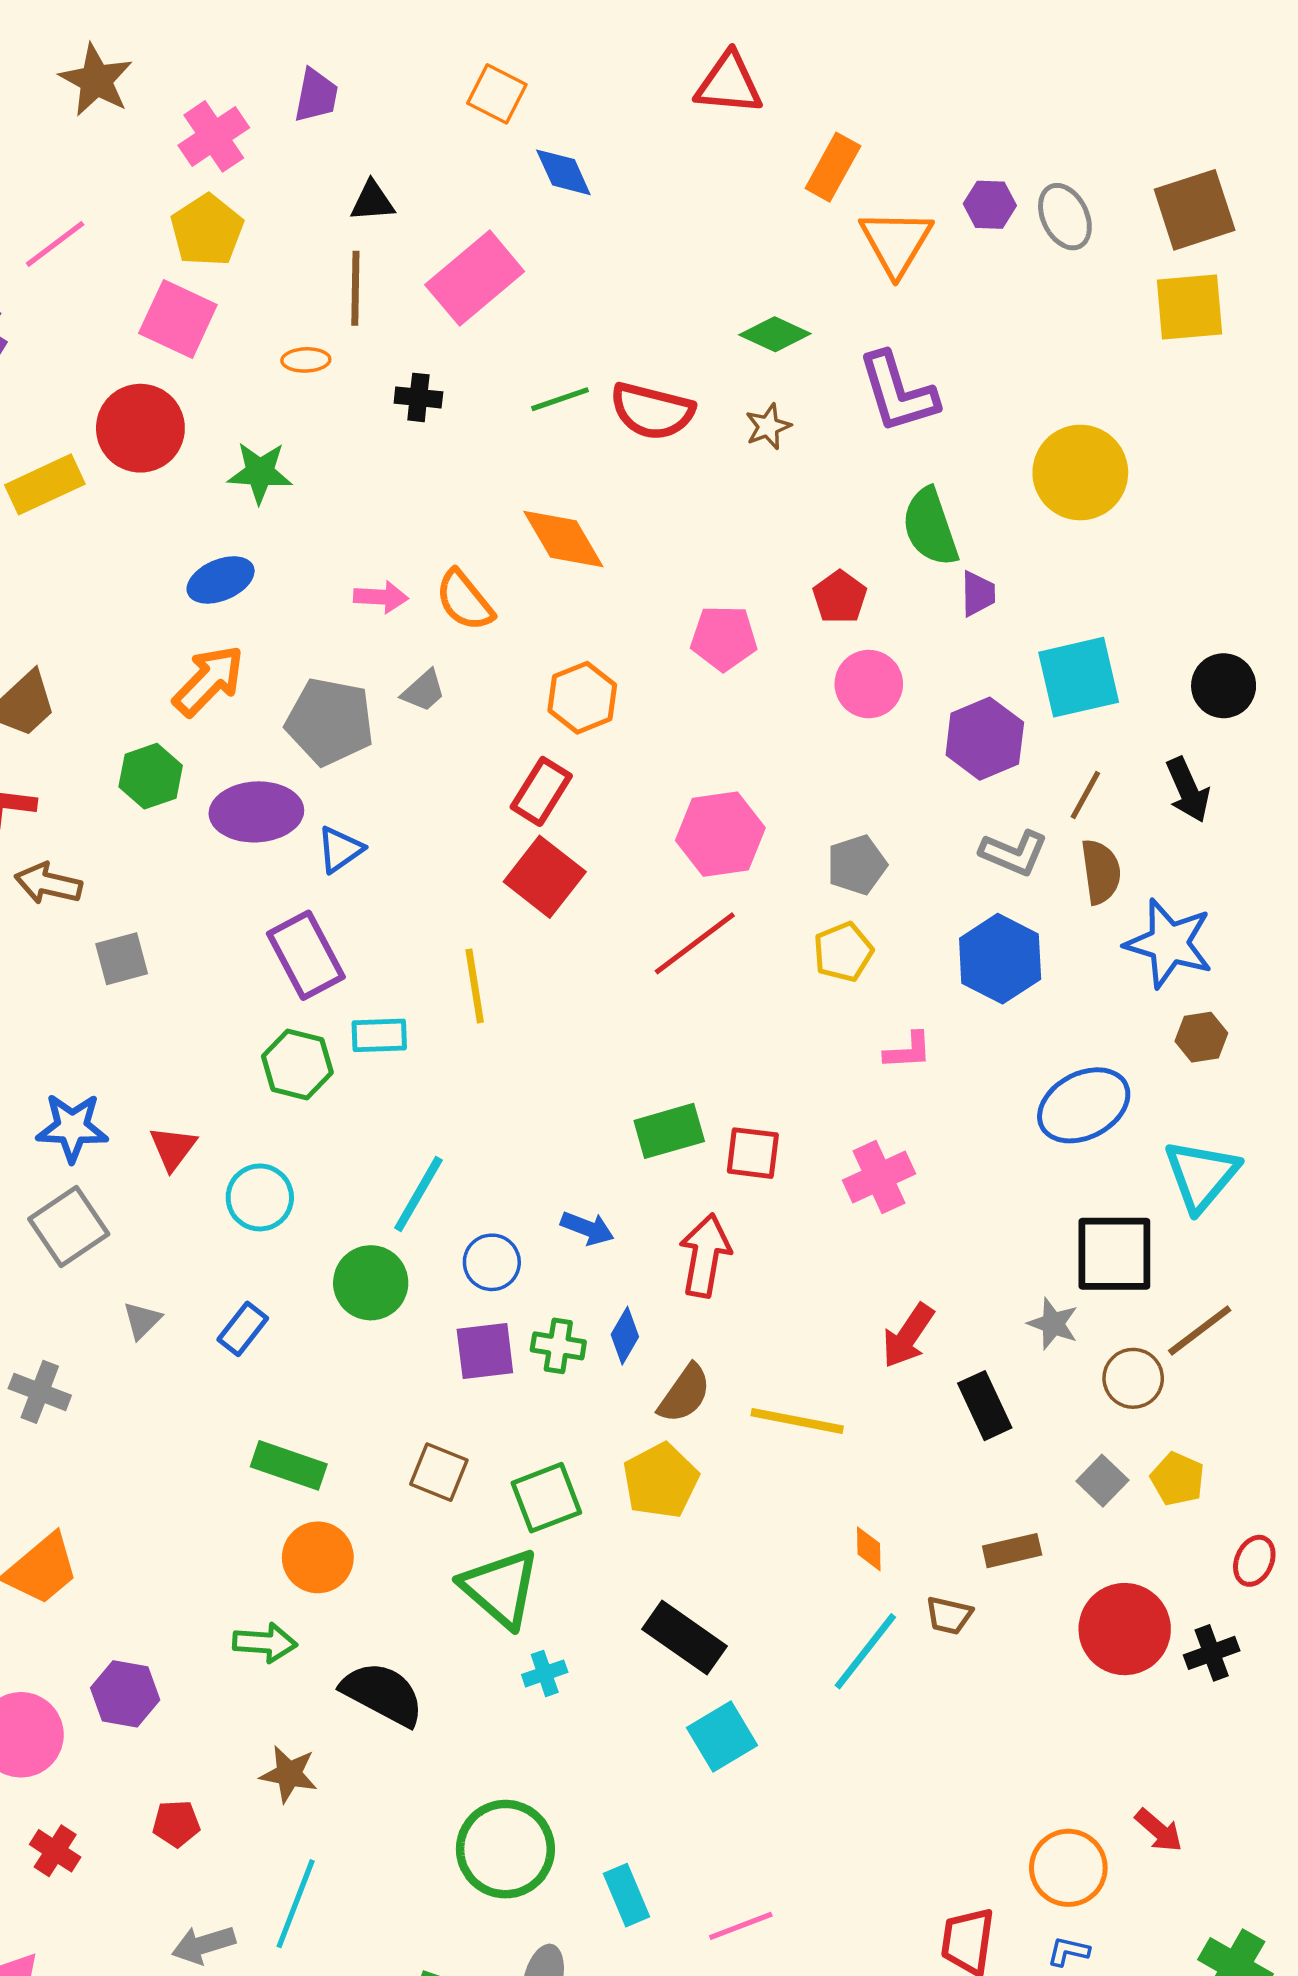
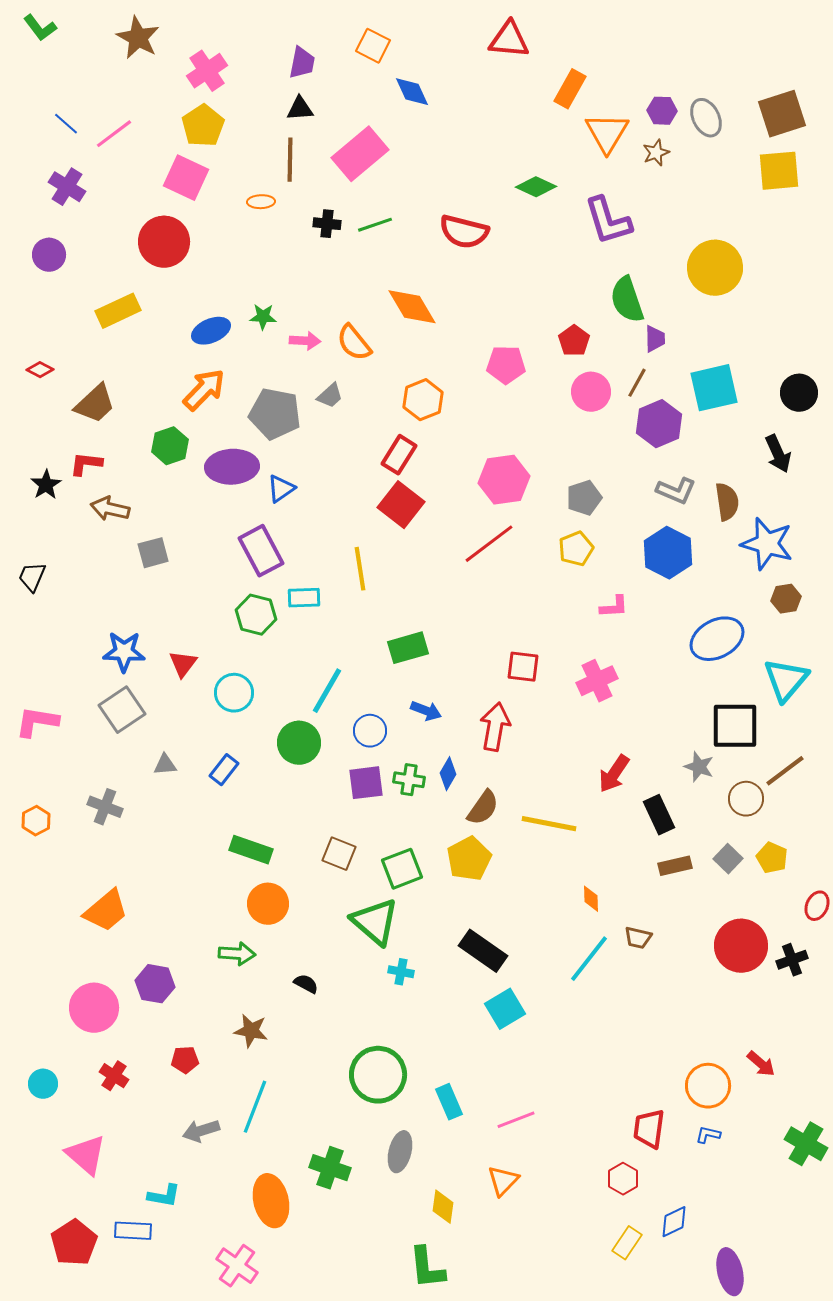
purple trapezoid: (316, 96) -> (302, 63), moved
green line: (560, 399) -> (375, 225), moved
brown star: (768, 426) -> (656, 153), moved
green star: (260, 473) -> (263, 317), moved, size x0.7
yellow rectangle: (45, 484) -> (118, 311), moved
brown line: (1085, 795) -> (637, 383), moved
green rectangle: (669, 1131) -> (408, 648), moved
gray triangle: (142, 1320) -> (165, 765), turned 40
brown rectangle: (1012, 1551) -> (675, 866), moved
cyan cross: (545, 1673) -> (401, 972), turned 30
black semicircle: (383, 1694) -> (306, 984), size x0.5

